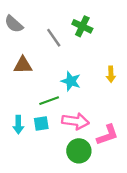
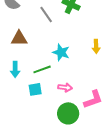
pink arrow: (75, 121) -> (65, 87), size x0.6
cyan arrow: (18, 125) -> (15, 69), moved

